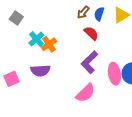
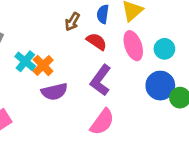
brown arrow: (83, 12) -> (72, 22), moved
purple semicircle: (40, 71) -> (54, 92), moved
pink ellipse: (114, 74) -> (133, 46), moved

